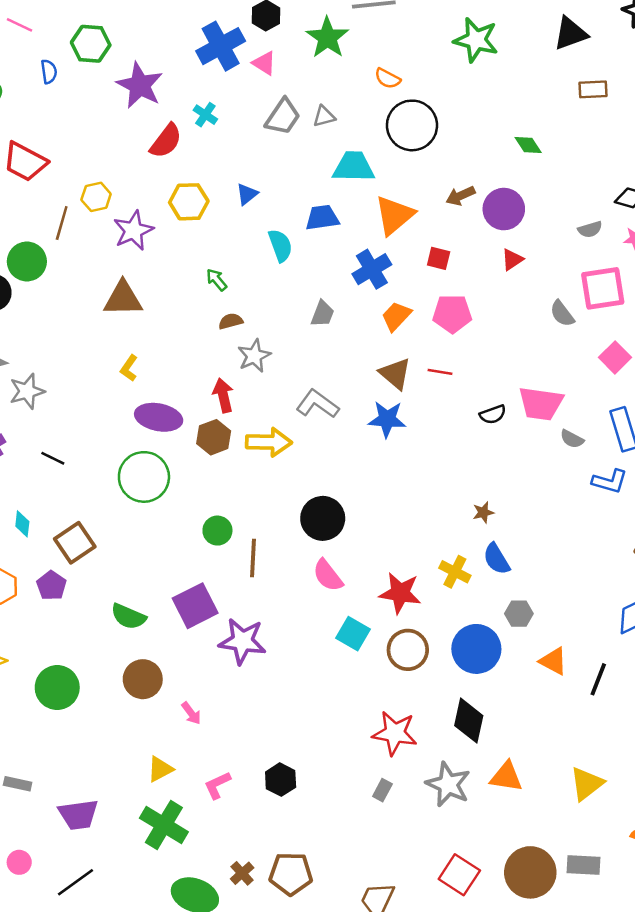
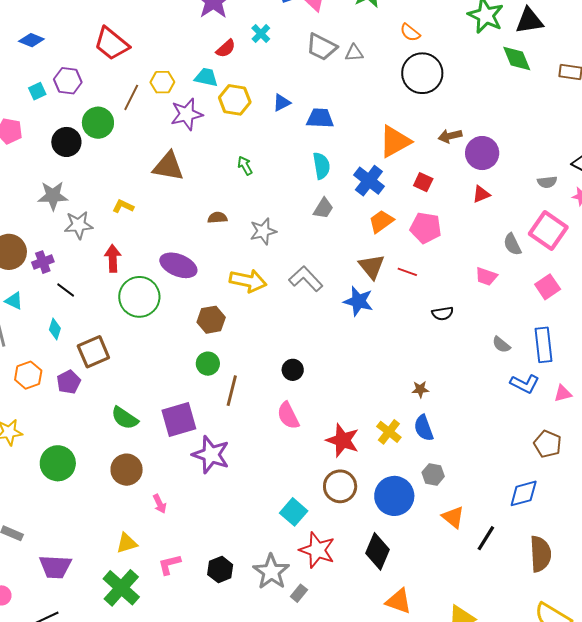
black triangle: (570, 33) -> (529, 21), moved
gray trapezoid: (283, 117) -> (322, 47), turned 72
red semicircle: (166, 141) -> (226, 48), size x0.7
green diamond: (528, 145) -> (517, 58), moved, size x1.4
cyan trapezoid: (354, 167) -> (206, 77), moved, size x0.7
blue trapezoid: (322, 218) -> (320, 118), moved
cyan semicircle: (280, 245) -> (321, 166), moved
blue cross: (372, 269) -> (369, 181), turned -32
pink square: (603, 288) -> (548, 231), turned 33
brown semicircle: (231, 321) -> (217, 218), moved
yellow L-shape: (129, 368) -> (123, 206), moved, turned 70
red arrow: (223, 395) -> (113, 258), moved
pink trapezoid: (541, 404) -> (486, 276), moved, size x0.6
brown hexagon: (214, 437) -> (211, 320), moved
yellow arrow: (269, 442) -> (248, 281), moved
black line: (53, 458) -> (66, 290), moved
green circle: (144, 477) -> (139, 297), moved
black circle: (323, 518) -> (293, 370), size x0.6
cyan square: (353, 634) -> (294, 512), moved
gray star: (448, 784) -> (271, 572), moved

